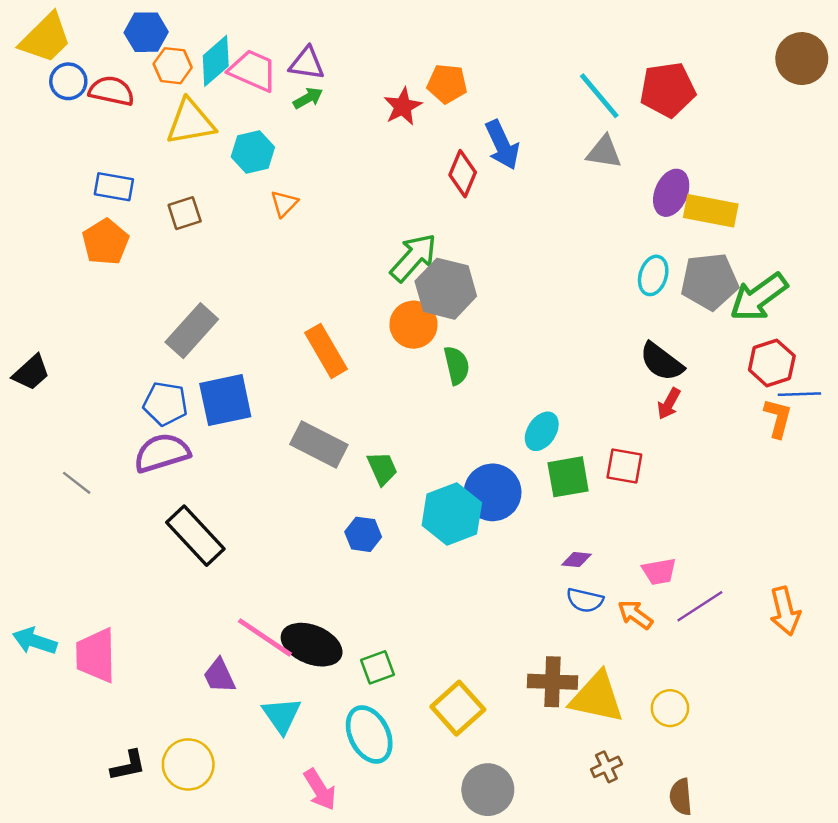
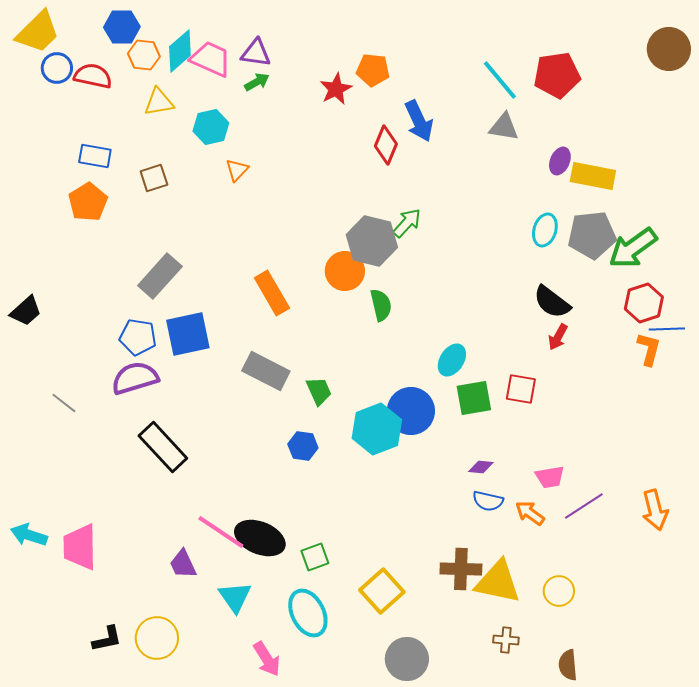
yellow triangle: (191, 122) -> (159, 102), size x0.7
purple ellipse: (671, 193) -> (560, 161), size x0.7
green arrow: (413, 257) -> (407, 223), moved, size x0.7
brown cross: (606, 767) -> (506, 640), turned 30

